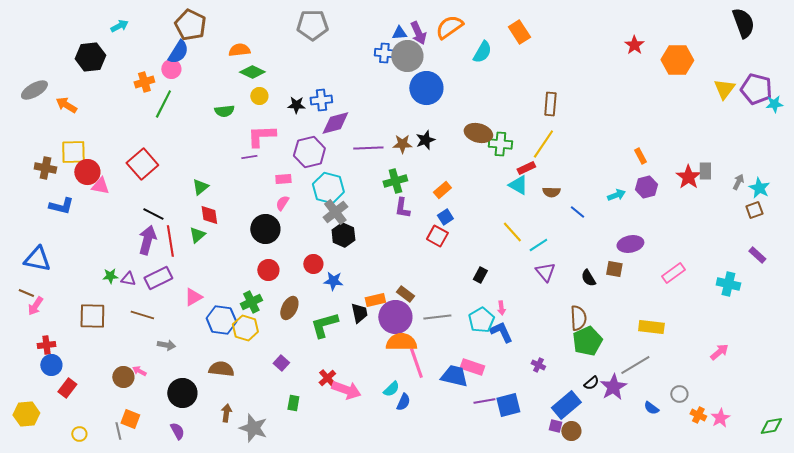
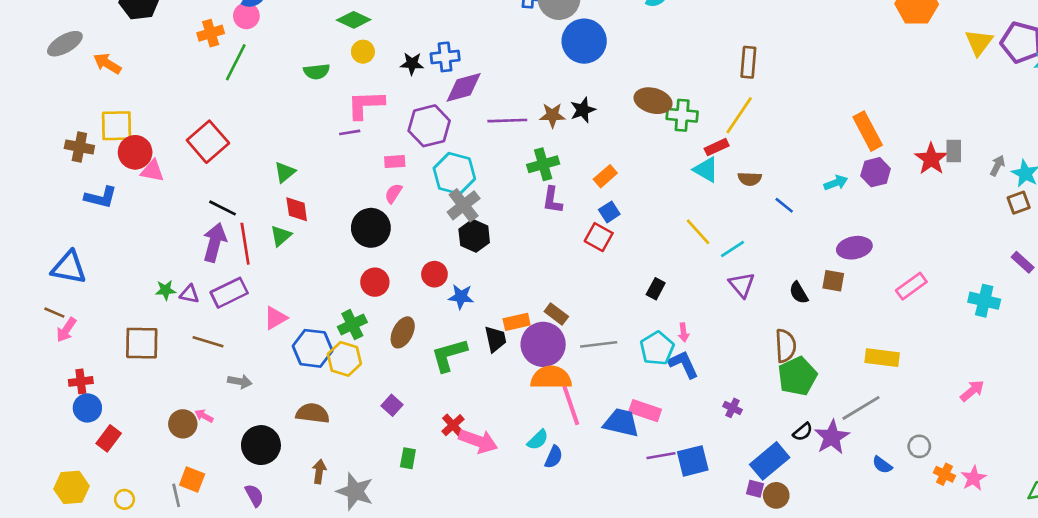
orange rectangle: (640, 156) -> (868, 131), size x1.8
yellow hexagon: (26, 414) -> (72, 487), moved

